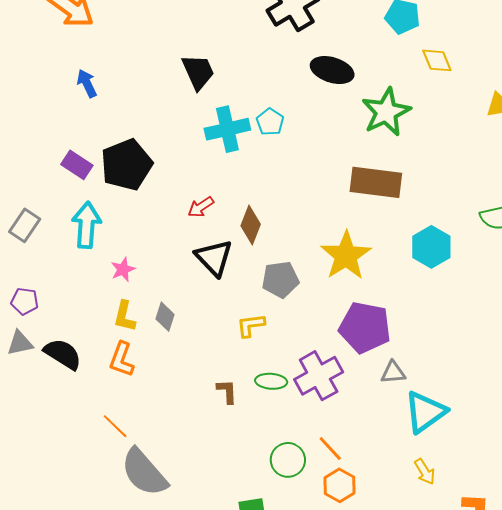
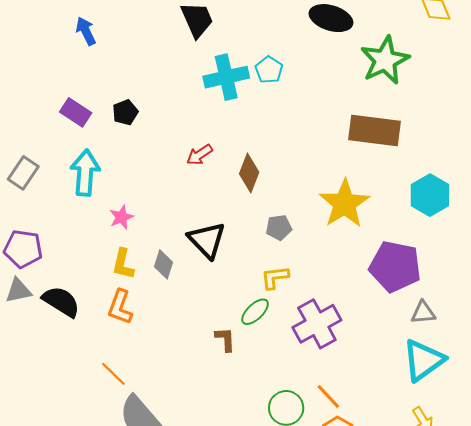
black pentagon: (127, 165) -> (125, 112), size x0.5
black triangle: (214, 258) -> (207, 240), moved
gray pentagon: (280, 279) -> (279, 227), size x0.7
purple pentagon: (25, 301) -> (23, 249), size x1.4
yellow L-shape: (251, 325) -> (275, 277), moved
purple pentagon: (365, 327) -> (395, 267), moved
gray triangle: (393, 372) -> (423, 313), moved
green ellipse: (271, 381) -> (255, 312), moved, turned -48

